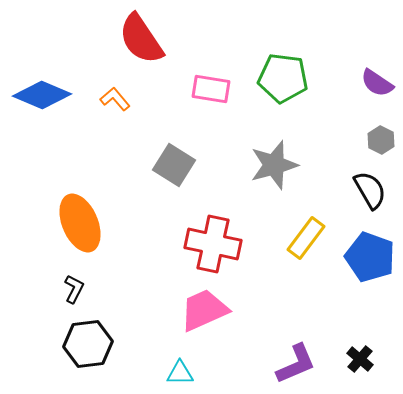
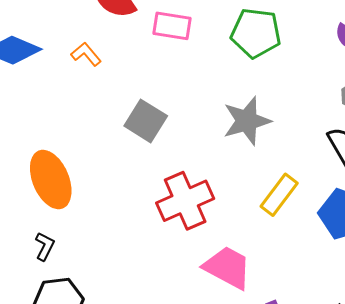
pink rectangle: (211, 89) -> (172, 26), moved
red cross: (213, 244) -> (185, 201), turned -36
pink trapezoid: (204, 310) -> (228, 267), moved, turned 52

